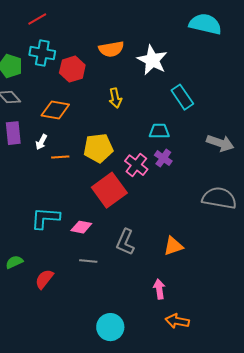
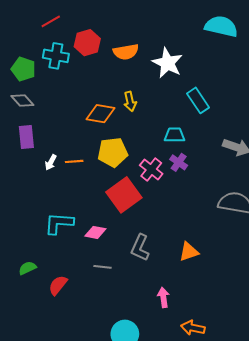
red hexagon: (72, 69) -> (87, 43), moved
orange diamond: (55, 110) -> (100, 114), moved
white arrow: (41, 142) -> (51, 162), moved
pink arrow: (159, 289) -> (163, 297), moved

